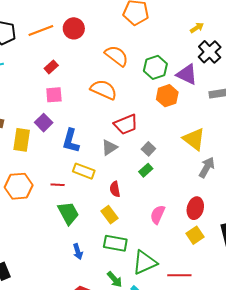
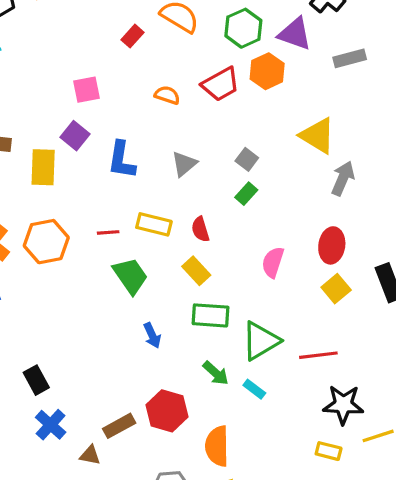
red rectangle: (51, 67) -> (132, 36), moved
orange semicircle: (104, 90) -> (167, 95), moved, size x0.6
red trapezoid: (126, 124) -> (221, 84), moved
yellow rectangle: (84, 171) -> (154, 224), moved

